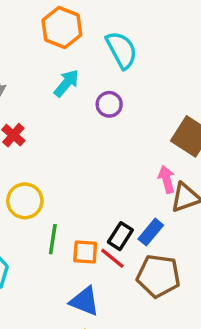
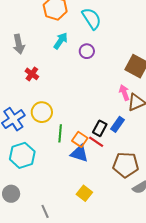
orange square: (85, 252) -> (80, 139), turned 35
brown pentagon: (158, 276) -> (126, 165), moved
blue triangle: (85, 301) -> (79, 154), moved

